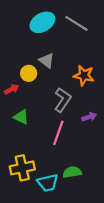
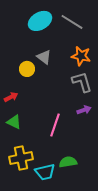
orange star: (84, 75) -> (81, 56), moved
red arrow: (12, 89) -> (11, 97), moved
gray L-shape: (63, 100) -> (82, 82), moved, turned -50
green triangle: (21, 117) -> (14, 122), moved

